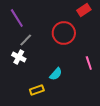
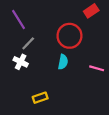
pink line: (89, 63) -> (97, 68), turned -56
cyan semicircle: (56, 74) -> (63, 62), moved, turned -32

